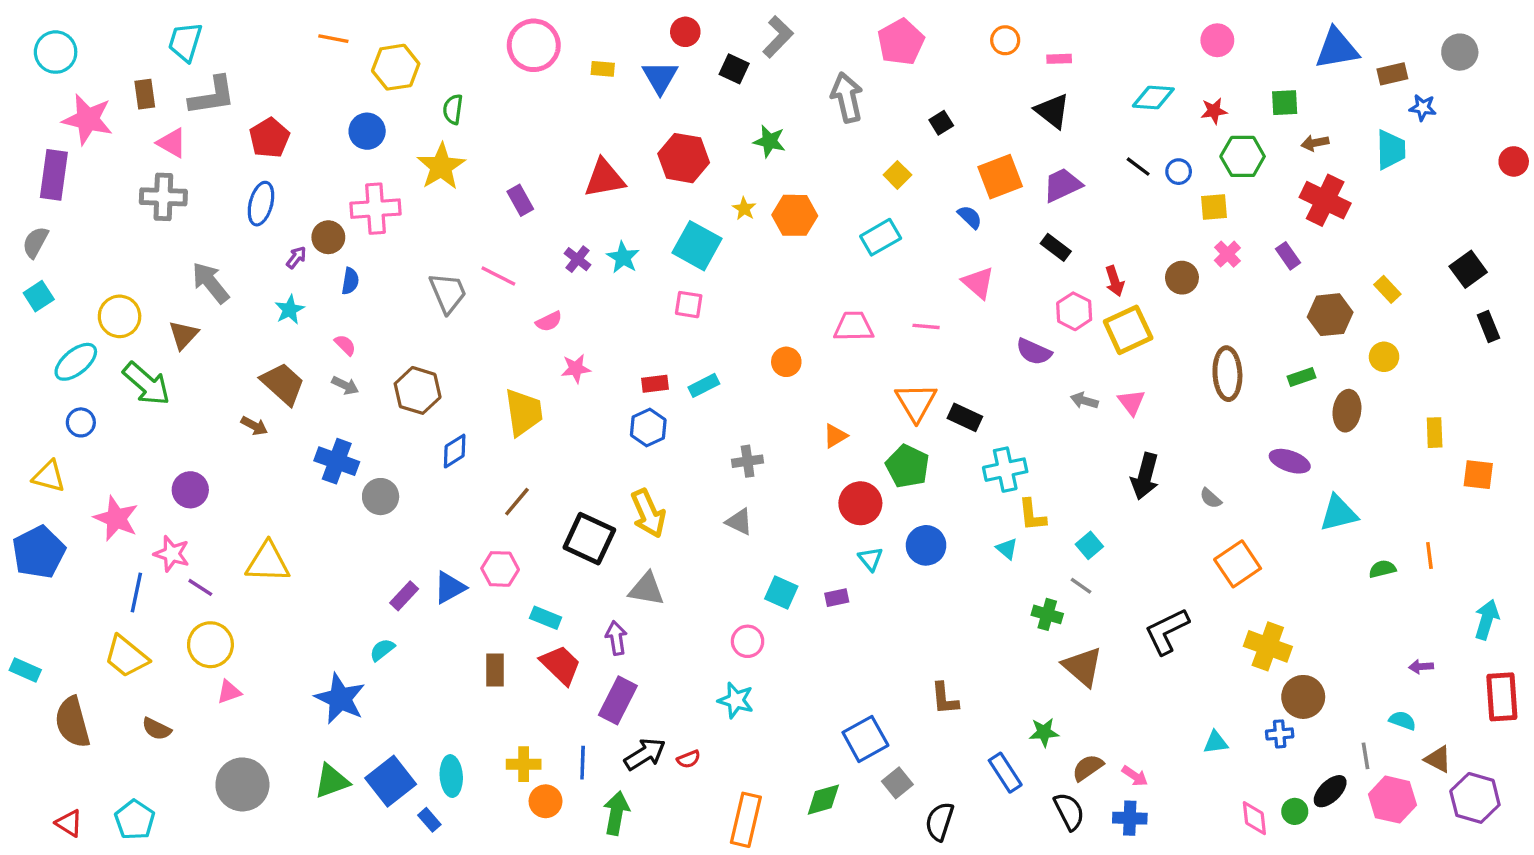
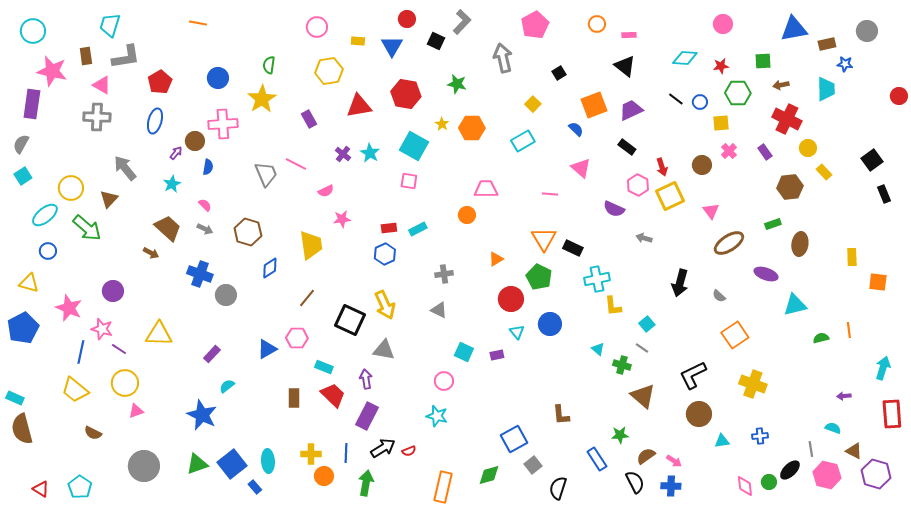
pink circle: (534, 45) -> (317, 27), size x0.7
yellow hexagon: (396, 67) -> (329, 71), moved
pink trapezoid: (854, 326) -> (486, 189), moved
yellow circle: (1384, 357) -> (808, 148), moved
brown ellipse: (1227, 374) -> (729, 243), moved, turned 60
pink triangle: (1131, 402) -> (711, 211), moved
cyan triangle: (1007, 549) -> (598, 349), moved
purple rectangle: (404, 596) -> (212, 354), moved
brown circle: (1303, 697) -> (699, 414), moved
brown semicircle: (72, 722) -> (22, 429), moved

